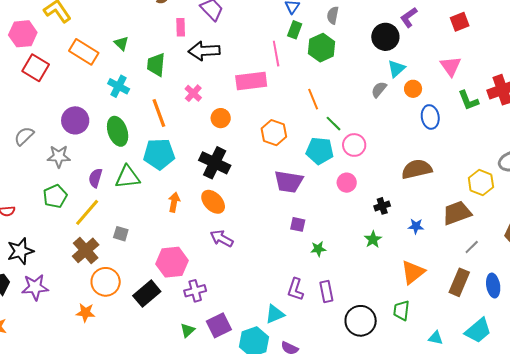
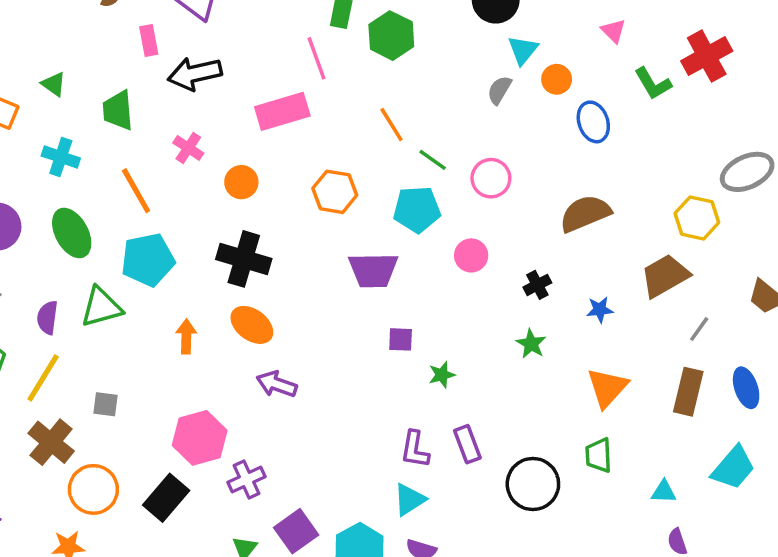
pink triangle: (451, 66) -> (613, 31), size x0.7
pink circle: (354, 145) -> (491, 178), moved
cyan triangle: (275, 314) -> (409, 500), moved

